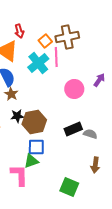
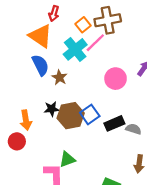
red arrow: (19, 31) -> (54, 14), turned 32
pink line: (56, 57) -> (95, 43), turned 48
brown star: (11, 94) -> (59, 77), moved
blue square: (36, 147) -> (90, 114), moved, turned -36

